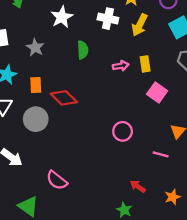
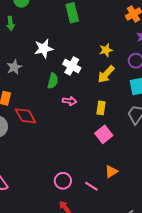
white cross: (108, 19) -> (72, 66), moved
pink arrow: (121, 66) -> (70, 101), moved
pink circle: (123, 131) -> (63, 181), moved

